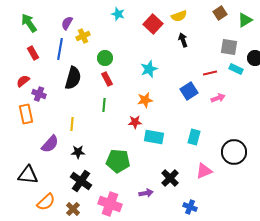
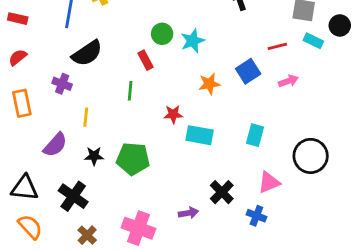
red rectangle: (33, 53) -> (18, 19), moved, turned -48
green circle: (105, 58) -> (162, 34), moved
black semicircle: (73, 78) -> (87, 53), turned 40
red rectangle: (107, 79) -> (145, 60), moved
purple cross: (39, 94) -> (62, 84), moved
orange star: (145, 100) -> (209, 84), moved
green pentagon: (118, 161) -> (133, 159), moved
black cross: (81, 181) -> (73, 196), moved
orange semicircle: (46, 202) -> (30, 227), moved, turned -90
blue cross: (190, 207) -> (256, 216), moved

